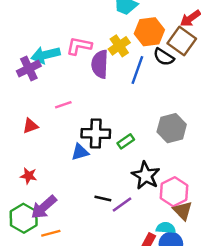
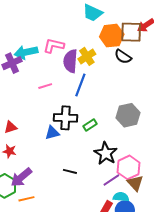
brown square: (182, 41) -> (131, 32), moved, turned -35
yellow cross: (119, 46) -> (87, 56), moved
blue line: (137, 70) -> (80, 85), moved
pink line: (63, 105) -> (45, 86), moved
red triangle: (30, 126) -> (11, 127), moved
purple line: (122, 205) -> (111, 180), moved

